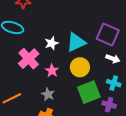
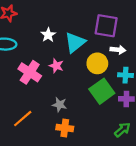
white star: (52, 43) -> (48, 35), moved
yellow circle: (80, 67) -> (97, 63), moved
pink star: (52, 71) -> (56, 66), moved

